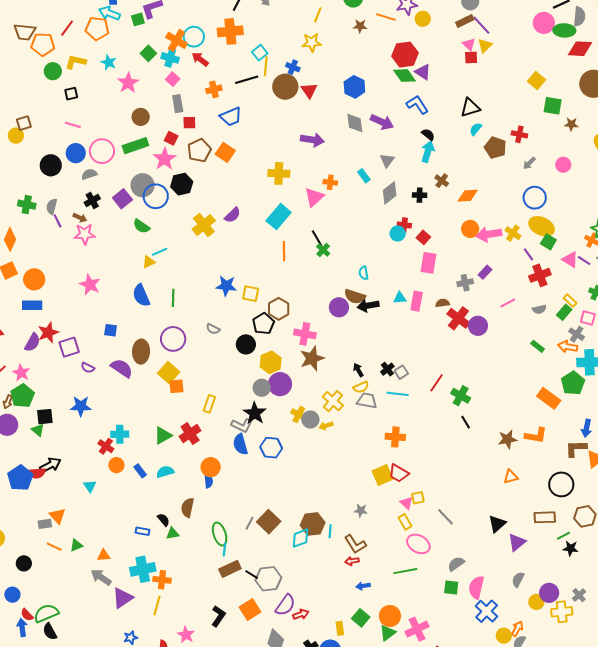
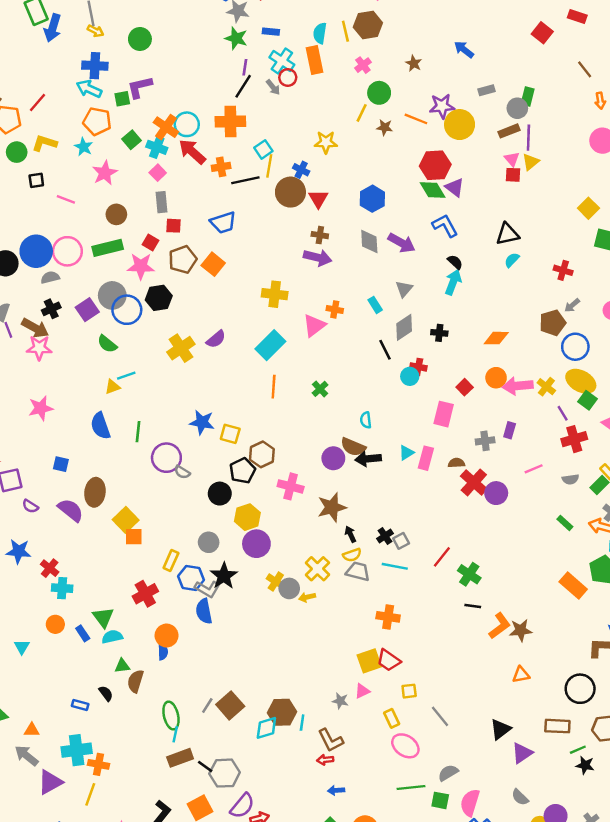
yellow line: (318, 15) -> (362, 113), moved
yellow circle: (423, 19) -> (460, 125), size x1.6
purple line: (481, 25) -> (528, 138), turned 40
orange pentagon: (97, 28) -> (97, 121), moved
red arrow: (200, 59) -> (192, 152), size x1.4
orange cross: (214, 89) -> (221, 167), moved
pink line: (73, 125) -> (66, 199), moved
brown pentagon: (495, 148) -> (553, 323), moved, turned 30
blue circle: (76, 153) -> (36, 251), size x1.4
pink star: (165, 159) -> (141, 266), turned 30
brown cross: (442, 181) -> (320, 235), moved, turned -32
brown arrow: (80, 218) -> (35, 328), size x1.6
red square: (423, 237) -> (465, 387), moved
black line: (317, 238) -> (385, 350), moved
purple rectangle: (485, 272) -> (510, 430), turned -32
pink star: (90, 285) -> (41, 408), turned 30
cyan triangle: (400, 298) -> (406, 453), turned -32
purple circle: (173, 339) -> (166, 458), moved
brown star: (312, 358) -> (332, 507), moved
gray circle: (262, 388) -> (209, 542), moved
black line: (466, 422) -> (473, 606), turned -56
green triangle: (163, 435) -> (103, 617), moved, turned -42
orange L-shape: (536, 435) -> (500, 626), moved, turned -50
red cross: (106, 446) -> (50, 568), moved
blue hexagon: (271, 448) -> (191, 578), moved
pink triangle: (406, 503) -> (362, 691), moved, turned 48
green triangle: (172, 533) -> (122, 666), moved
green line: (405, 571) -> (411, 788), moved
gray semicircle: (518, 580) -> (520, 797), turned -77

